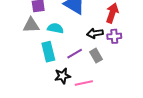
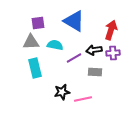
cyan rectangle: (48, 52) -> (35, 68), moved
purple line: (75, 54) -> (74, 58), moved
gray rectangle: (96, 56) -> (95, 72), turned -56

